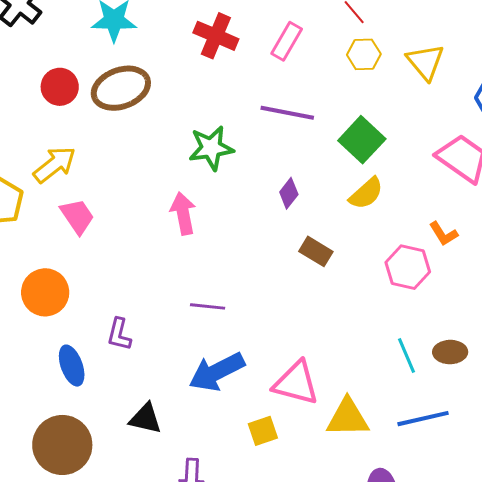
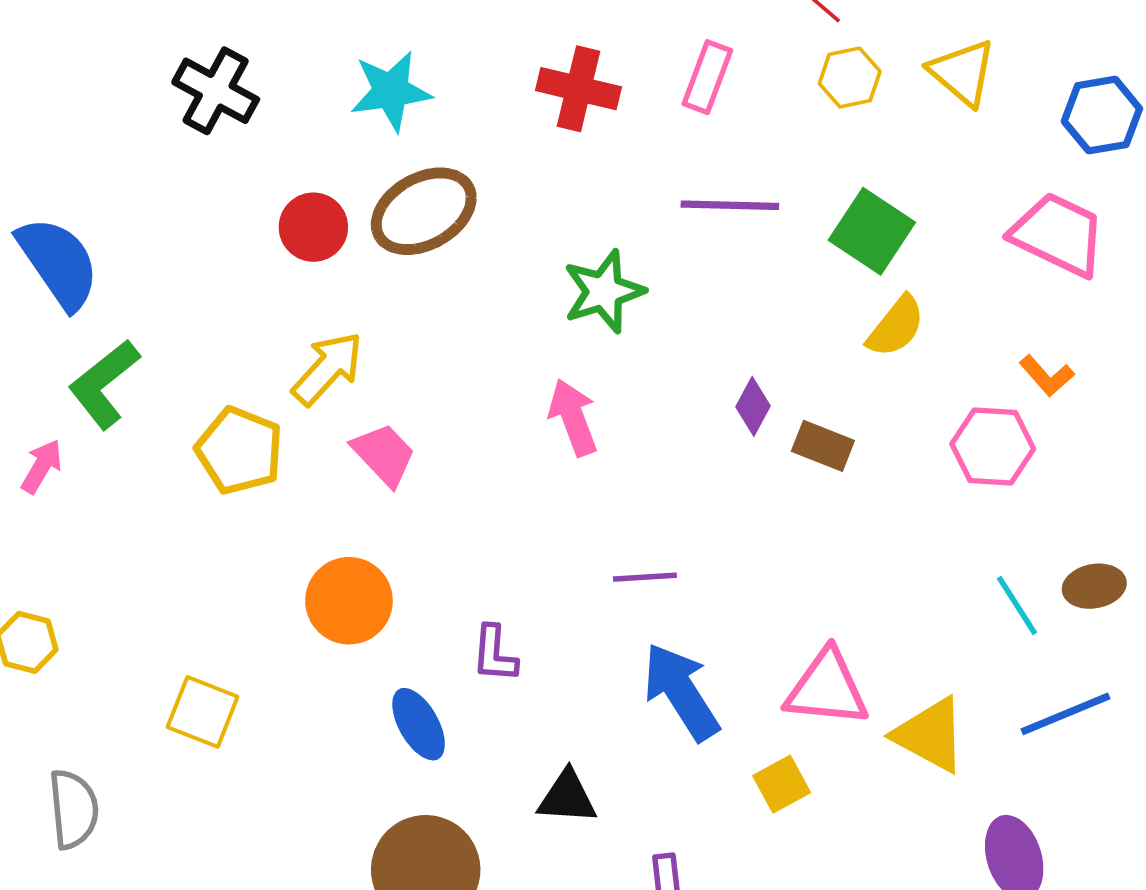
purple diamond: (289, 193) -> (753, 406), moved
blue arrow: (217, 372) -> (681, 692), turned 94
yellow triangle: (348, 418) -> (930, 735), turned 39

